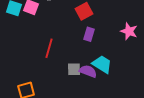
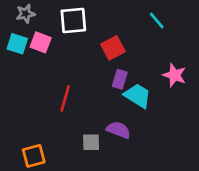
cyan trapezoid: (102, 64) -> (138, 96), moved
gray square: (74, 69) -> (91, 142), moved

